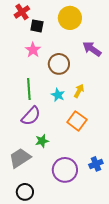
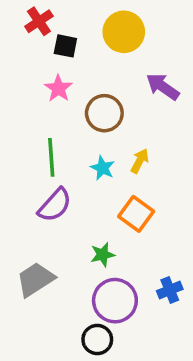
green star: (42, 141) -> (103, 255), moved
black circle: (25, 192) -> (97, 340), moved

